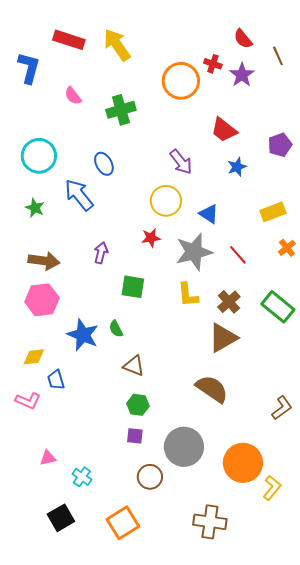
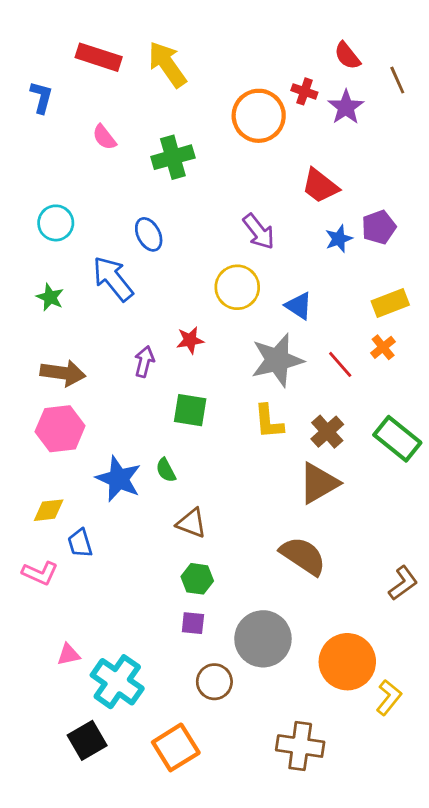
blue L-shape: (29, 68) -> (41, 97), size x0.7
purple pentagon: (280, 145) -> (379, 227), moved
cyan circle: (39, 156) -> (56, 223), size x0.7
red star: (151, 238) -> (190, 340), moved
orange cross: (287, 248) -> (383, 347), moved
cyan cross: (82, 477) -> (117, 682), size x1.8

